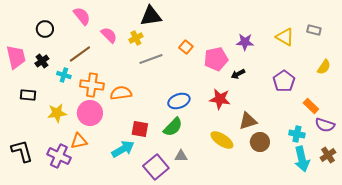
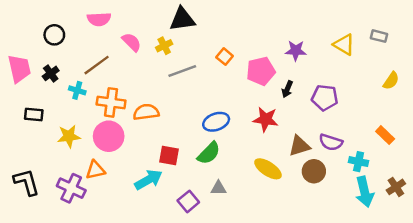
pink semicircle: (82, 16) -> (99, 19), turned 126
black arrow: (238, 74) -> (287, 89), turned -40
purple pentagon: (284, 81) -> (325, 98), moved, turned -30
orange rectangle: (311, 106) -> (385, 135), moved
purple semicircle: (325, 125) -> (331, 142), moved
purple square: (156, 167) -> (188, 201), size x0.7

